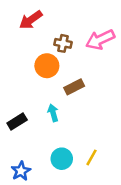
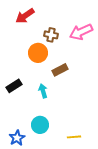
black rectangle: (17, 121) -> (14, 86), moved
yellow line: (91, 157) -> (74, 137), moved, turned 56
cyan circle: (62, 159) -> (40, 125), moved

